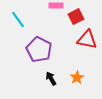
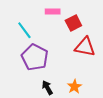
cyan line: (18, 20) -> (24, 30), moved

